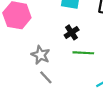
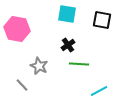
gray line: (46, 77) -> (22, 85), moved

